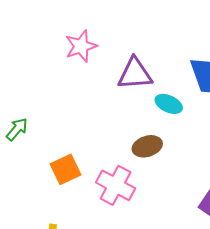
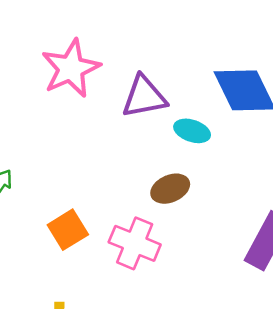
pink star: (81, 46) -> (71, 68), size x1.4

